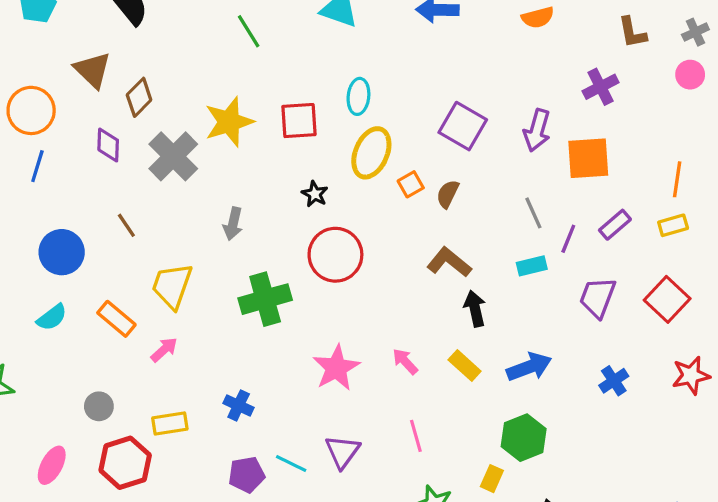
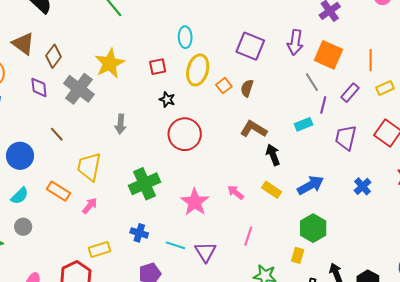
red square: (299, 121) -> (158, 67), moved, size x0.7
orange square: (588, 158) -> (328, 55), turned 36
orange line: (677, 179) -> (371, 60), moved
gray line: (533, 213) -> (312, 82), moved
green cross: (265, 299) -> (144, 184), moved
gray circle: (99, 406) -> (23, 227), moved
pink line: (416, 436) -> (248, 236), turned 42
cyan line: (291, 464) -> (175, 245), moved

